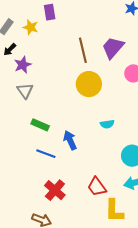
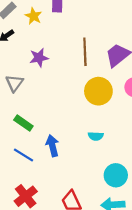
purple star: (23, 65) -> (39, 58), moved
yellow circle: (89, 84) -> (98, 91), moved

